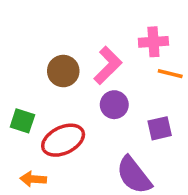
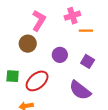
pink L-shape: (108, 65) -> (39, 21), moved
purple square: (160, 128) -> (88, 61), turned -32

